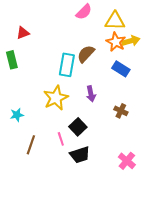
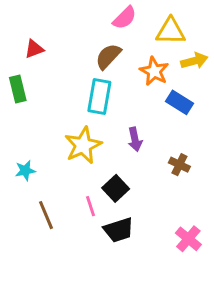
orange star: (116, 42) -> (154, 71), moved
brown semicircle: (86, 54) -> (108, 56), moved
brown line: (31, 145) -> (46, 215), turned -42

